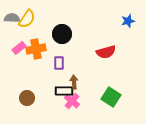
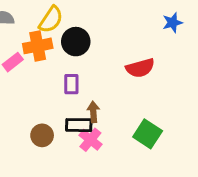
yellow semicircle: (27, 19) -> (51, 20), moved
orange cross: (36, 49) -> (38, 46), moved
brown circle: (27, 98) -> (42, 135), moved

